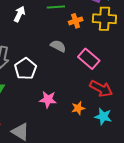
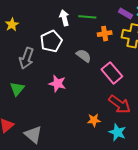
white arrow: (19, 14) -> (64, 18), moved, turned -49
white pentagon: (25, 69) -> (51, 41), moved
pink star: (48, 99) -> (57, 84), moved

